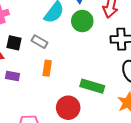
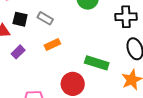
orange rectangle: (47, 68) -> (52, 45), turned 56
purple rectangle: (12, 76) -> (18, 52), turned -56

